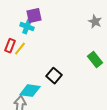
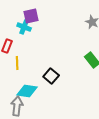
yellow line: (20, 49) -> (17, 63), moved, turned -40

